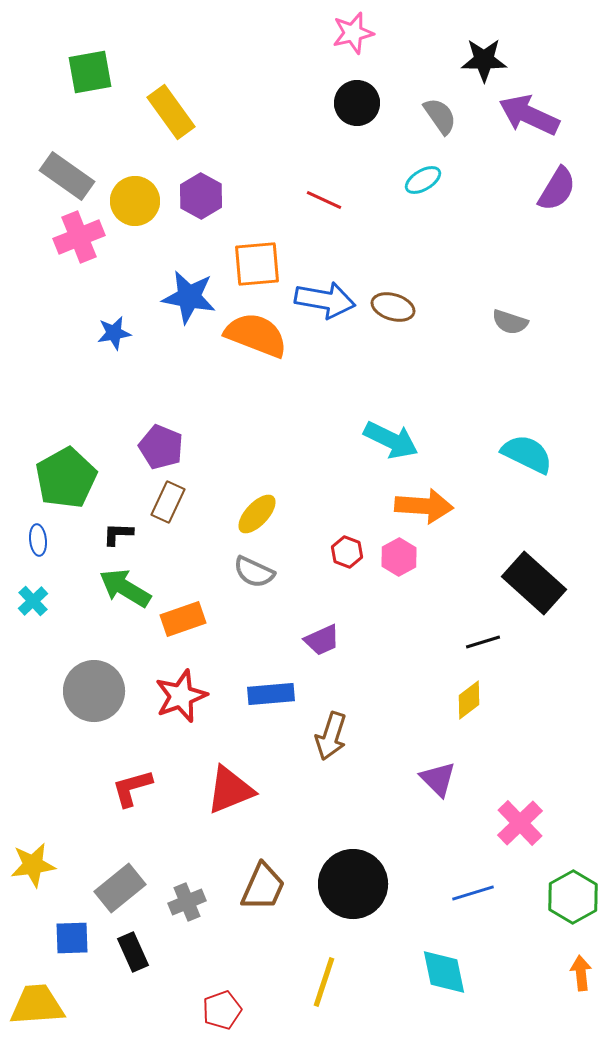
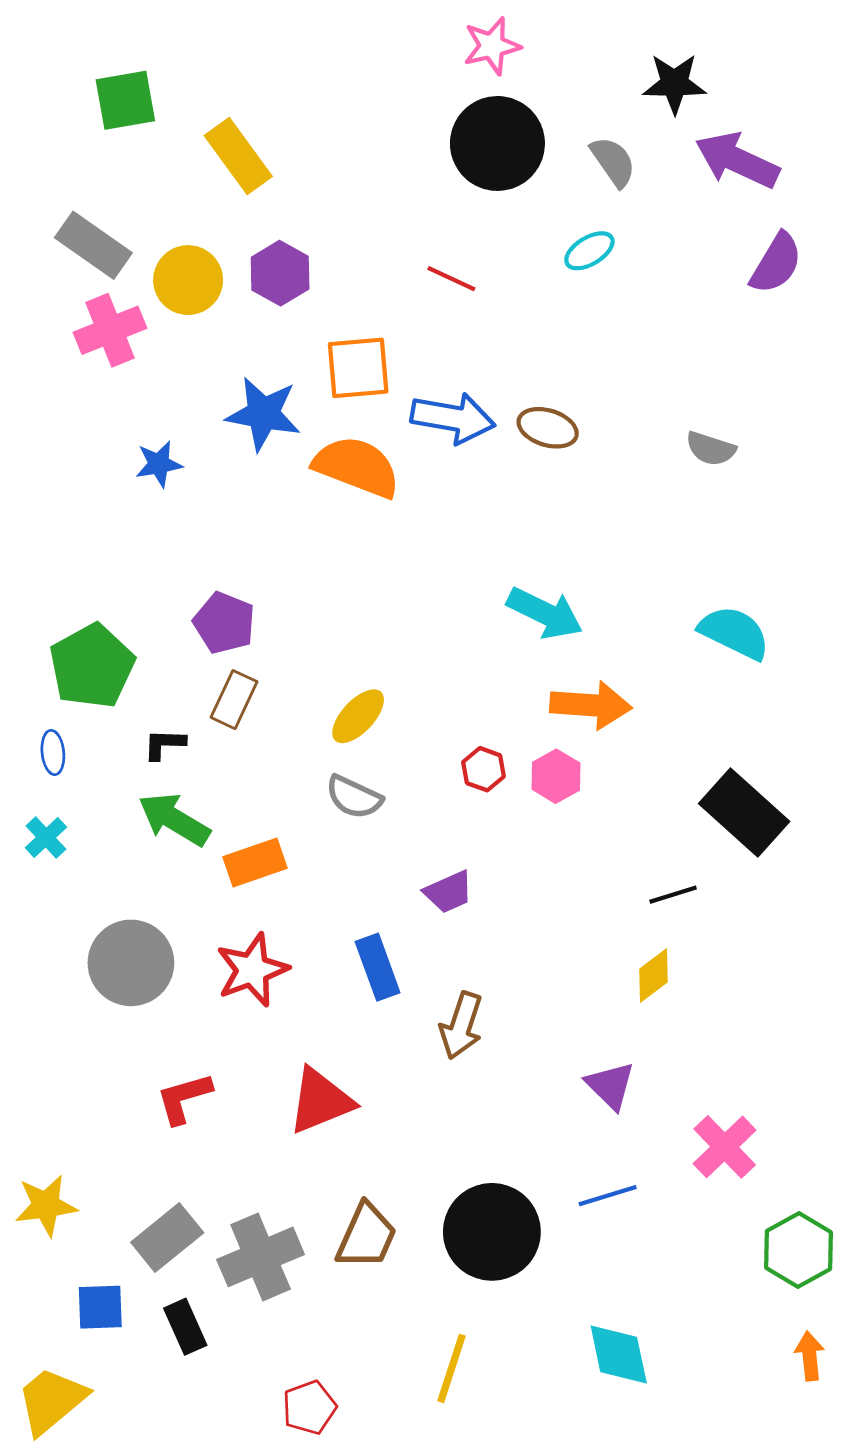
black circle: (357, 103) -> (497, 143), size x1.5
blue rectangle: (271, 694) -> (378, 967), turned 75
blue line: (473, 893) -> (608, 1196), moved
gray cross: (187, 902) -> (261, 1257), size x1.6
yellow trapezoid: (37, 1005) -> (51, 1401), turned -36

